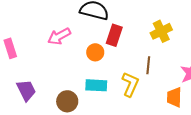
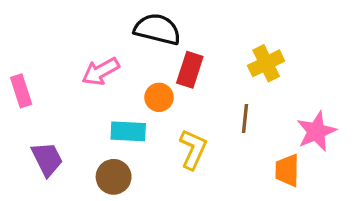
yellow L-shape: (130, 84) -> (193, 149), moved
cyan rectangle: (96, 85) -> (128, 131), moved

